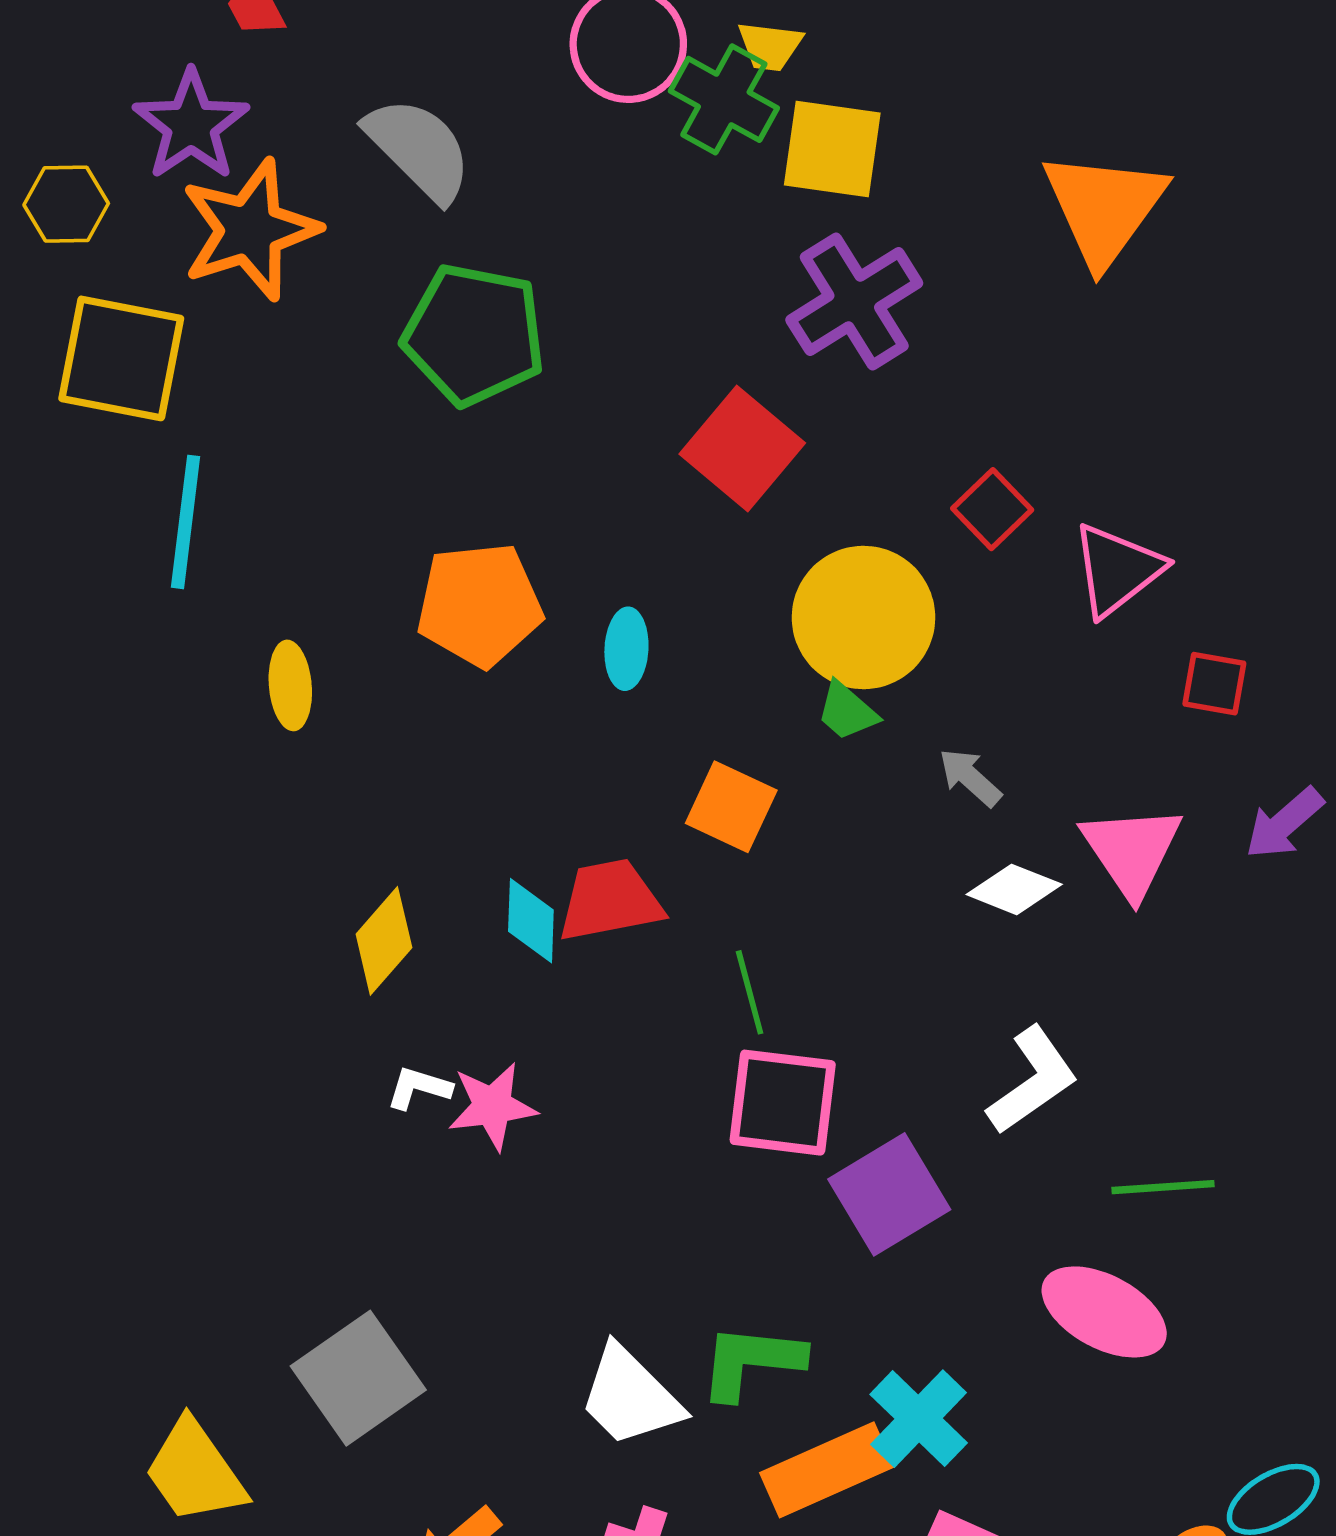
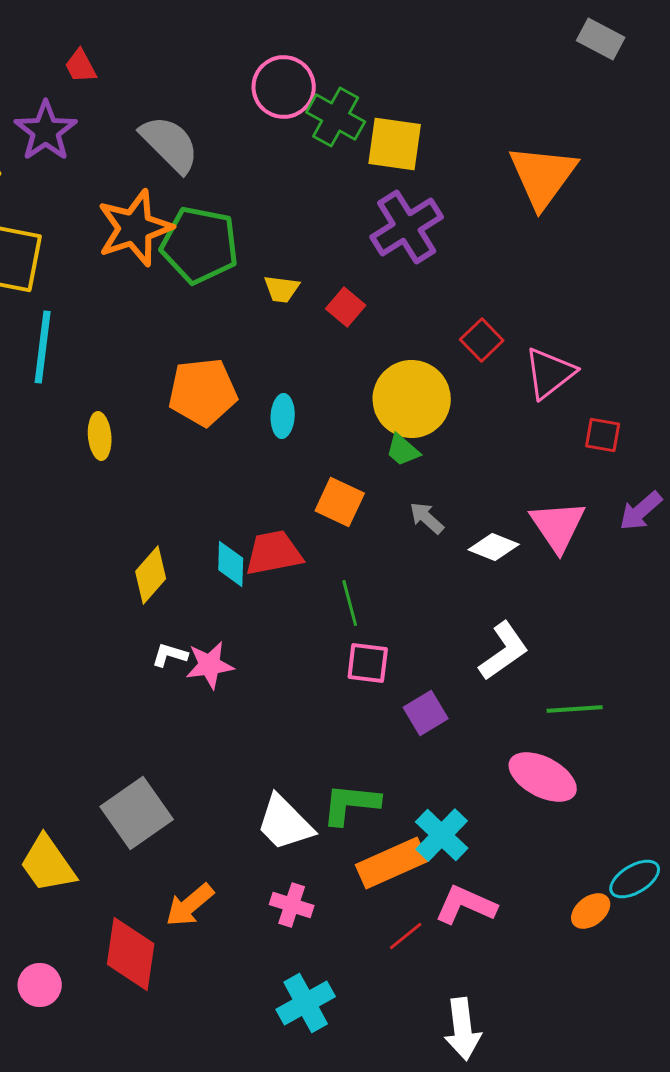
yellow trapezoid: (770, 46) -> (282, 289), moved
orange star: (250, 230) -> (135, 228), moved
red square: (742, 448) -> (346, 307), size x0.6
gray arrow: (970, 777) -> (427, 518), moved
pink square: (783, 1103) -> (368, 663), size x0.7
purple square: (889, 1194) -> (426, 713), size x0.7

